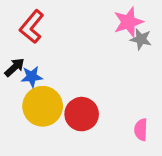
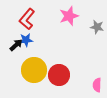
pink star: (128, 22) -> (69, 16), moved
blue star: (32, 77) -> (26, 40), moved

